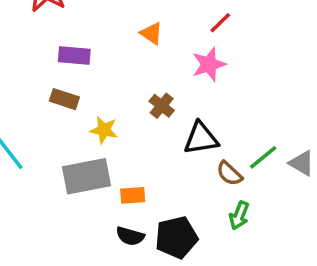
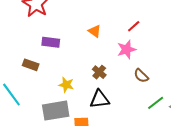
brown rectangle: (64, 99) -> (31, 65), moved
black triangle: (201, 138) -> (100, 99), moved
brown semicircle: (229, 173) -> (141, 76), moved

